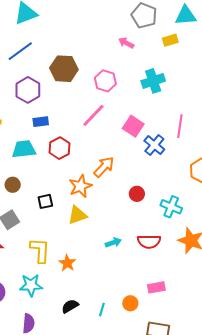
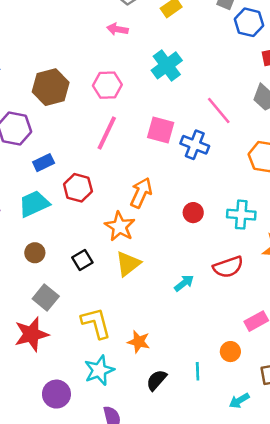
pink line: (180, 126) -> (219, 111), turned -30
orange star: (67, 263) -> (139, 342), moved

